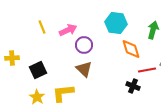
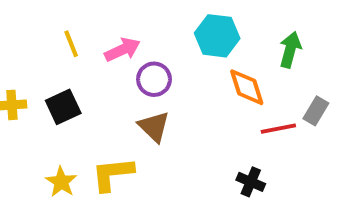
black square: (38, 70) -> (63, 107), moved
black cross: (133, 86) -> (251, 182), moved

